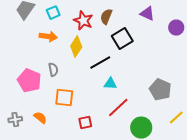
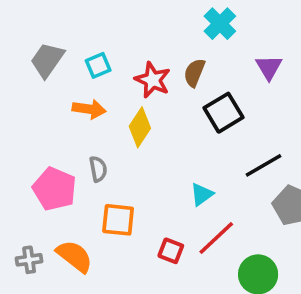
purple triangle: (147, 14) -> (269, 67), turned 35
black line: (100, 63) -> (263, 165), moved
cyan triangle: (110, 84) -> (202, 194), turned -40
orange semicircle: (40, 118) -> (75, 256), size x1.5
red square: (85, 123) -> (171, 251), moved, turned 32

